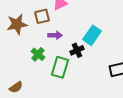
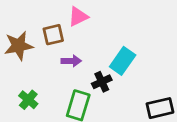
green cross: (38, 54) -> (28, 100), moved

